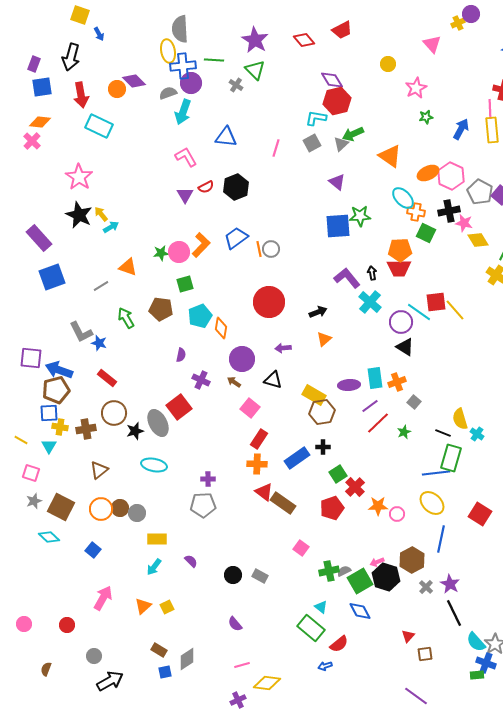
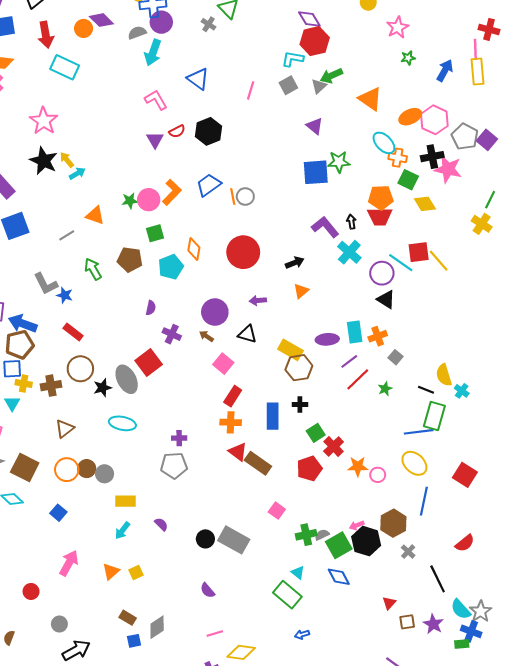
blue triangle: (226, 137) -> (198, 79), turned 30
pink star: (464, 223) -> (448, 169), size x1.5
yellow diamond: (478, 240) -> (425, 204), moved
orange diamond: (221, 328) -> (194, 249), moved
blue rectangle: (297, 458) -> (273, 416), turned -55
gray rectangle: (260, 576) -> (234, 540), size x1.8
purple star: (450, 584) -> (433, 624), moved
red semicircle: (339, 644) -> (465, 543), moved

